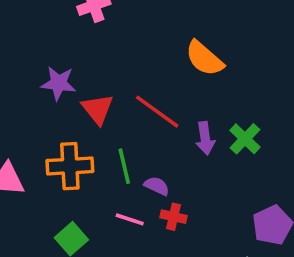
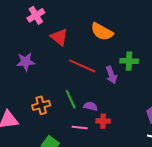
red triangle: (98, 109) -> (59, 37), moved
green cross: (245, 139) -> (129, 61), moved, turned -30
orange cross: (70, 166) -> (41, 105), size x0.7

